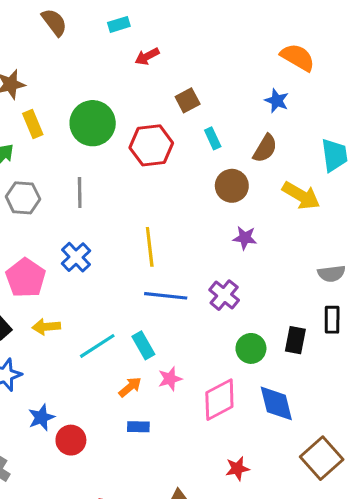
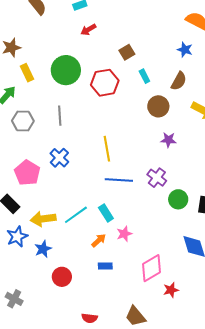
red arrow: (147, 56) -> (88, 30), moved
yellow arrow: (46, 327) -> (43, 219), moved, size x1.4
green circle: (251, 348) -> (178, 199), moved
pink diamond: (219, 400) -> (151, 268), moved
blue star: (41, 417) -> (43, 249), moved

